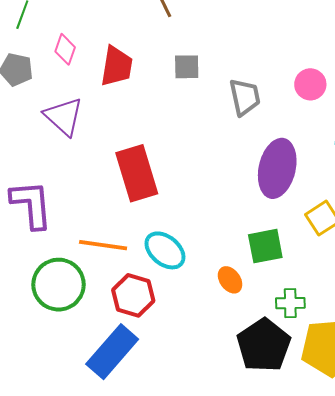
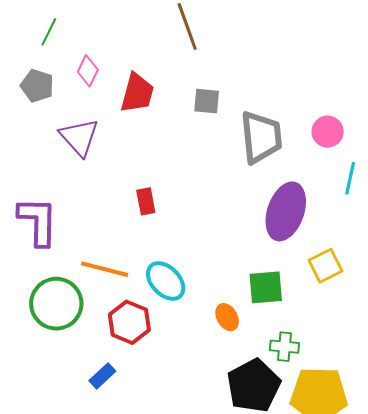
gray trapezoid: (245, 97) -> (261, 137), size x1.4
red rectangle: (137, 173) -> (146, 201), size x0.5
blue rectangle: (112, 352) -> (102, 376), size x0.5

